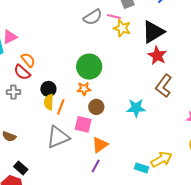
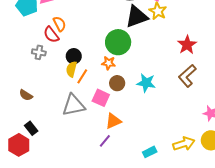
black triangle: (153, 32) -> (137, 17), moved
cyan star: (136, 108) -> (146, 83), moved
yellow arrow: (161, 159) -> (184, 144), moved
cyan rectangle: (142, 168) -> (150, 152), turned -56

